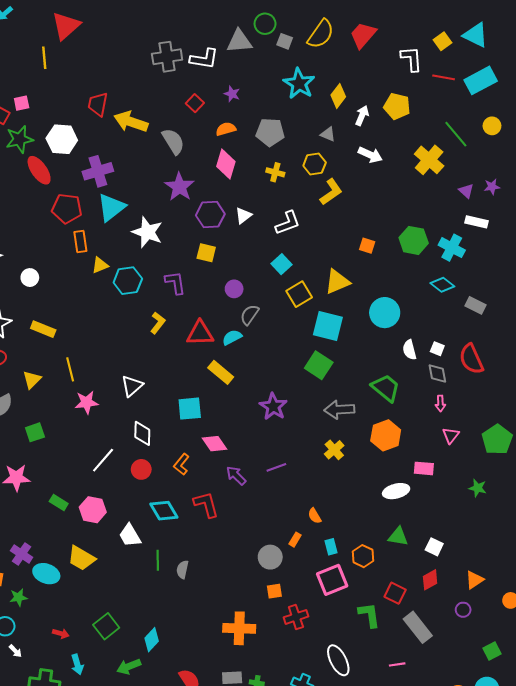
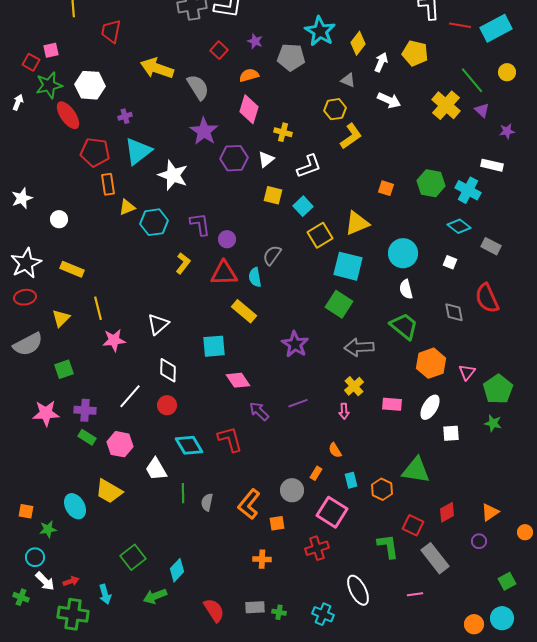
red trapezoid: (98, 104) -> (111, 31), moved
gray pentagon: (270, 132) -> (291, 57), moved
purple cross: (98, 171) -> (125, 116), size x0.5
yellow cross: (275, 172) -> (283, 132), moved
purple triangle: (466, 191) -> (482, 110), moved
yellow square: (206, 253) -> (273, 195), moved
purple circle: (234, 289) -> (227, 239), moved
cyan semicircle: (232, 337) -> (255, 277), turned -72
white square: (437, 349) -> (450, 262), moved
white semicircle: (409, 350) -> (406, 289), moved
pink arrow: (440, 403) -> (344, 411), moved
orange hexagon: (386, 435) -> (431, 363), moved
green pentagon: (497, 440) -> (498, 389), moved
orange L-shape: (181, 464) -> (249, 504), moved, size x1.4
pink rectangle: (424, 468) -> (392, 404), moved
white ellipse: (396, 491) -> (430, 407), moved, turned -45
green triangle: (398, 536) -> (416, 470), size x1.4
white square: (434, 547) -> (451, 433), moved, turned -30
purple cross: (22, 554) -> (85, 410), moved, turned -30
cyan ellipse: (46, 574) -> (75, 506), turned 40
pink square: (332, 580) -> (332, 512), moved, turned -36
orange square: (274, 591) -> (277, 523), moved
orange cross: (239, 628) -> (262, 559), size x0.6
red arrow: (61, 633) -> (71, 581), moved, turned -35
white arrow: (15, 651) -> (45, 581), size x1.5

